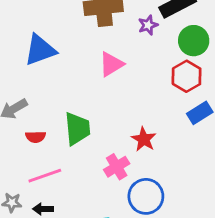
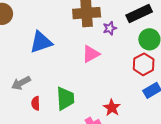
purple star: (148, 25) -> (110, 28), moved
red semicircle: (36, 137) -> (36, 103), turned 88

